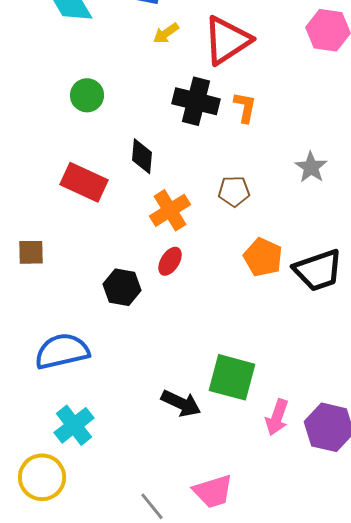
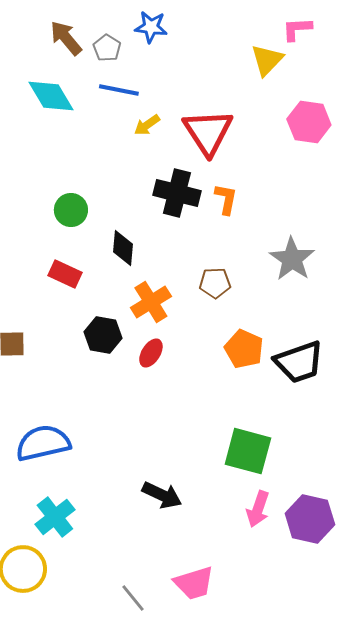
red triangle: (227, 40) -> (208, 132), turned -30
green circle: (87, 95) -> (71, 210), moved
gray star: (311, 167) -> (292, 259), size x1.4
red rectangle: (84, 182) -> (65, 274), size x0.7
black hexagon: (122, 287) -> (103, 335), moved
green square: (232, 377) -> (248, 451), moved

